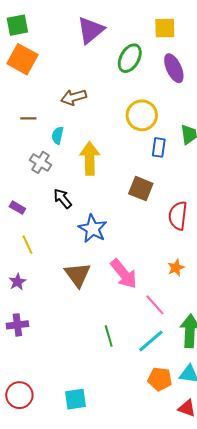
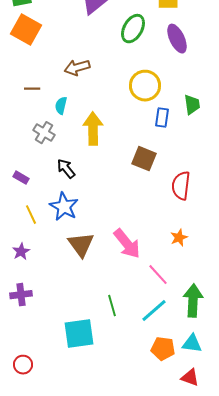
blue star: (93, 229) -> (64, 207), moved
red circle: (19, 395) -> (23, 365), size x0.7
cyan square: (76, 399) -> (79, 334), moved, size x1.4

